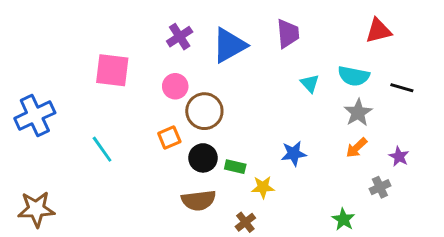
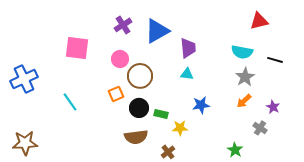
purple trapezoid: (288, 34) -> (188, 48), moved
cyan triangle: (310, 83) -> (187, 74), moved, turned -40
gray cross: (380, 187) -> (260, 128), turned -32

